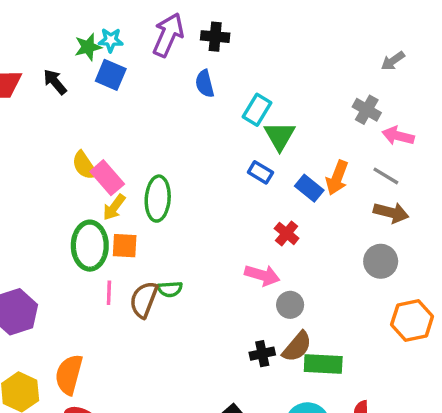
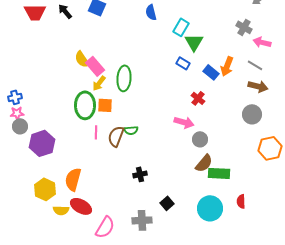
black cross: (262, 354) -> (140, 174), moved

